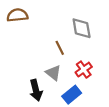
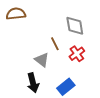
red cross: (84, 70) -> (77, 54), moved
gray triangle: (53, 73) -> (42, 60), moved

